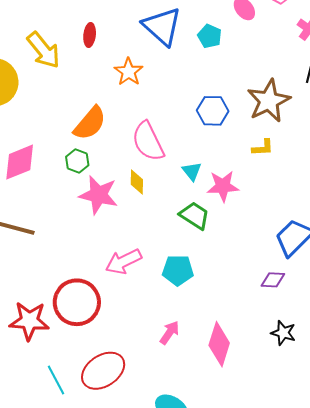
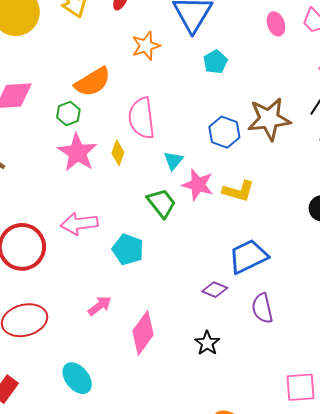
cyan pentagon: (210, 36) -> (215, 62), moved
blue hexagon: (213, 111) -> (224, 132), moved
yellow L-shape: (263, 148) -> (238, 191), moved, size x1.4

